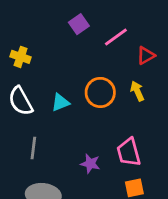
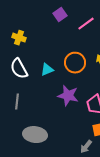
gray line: (33, 148) -> (17, 102), moved
purple star: (90, 164) -> (68, 96), moved, size x1.5

